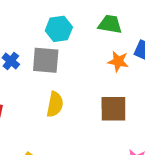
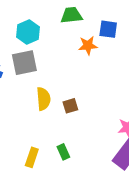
brown square: (113, 109) -> (70, 106), moved, size x0.6

